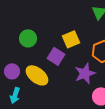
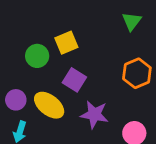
yellow square: (71, 39) -> (66, 43), moved
purple star: (85, 73) -> (94, 114), moved, turned 30

